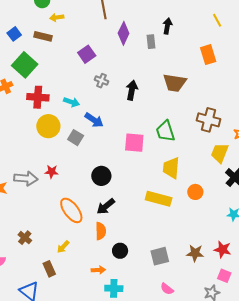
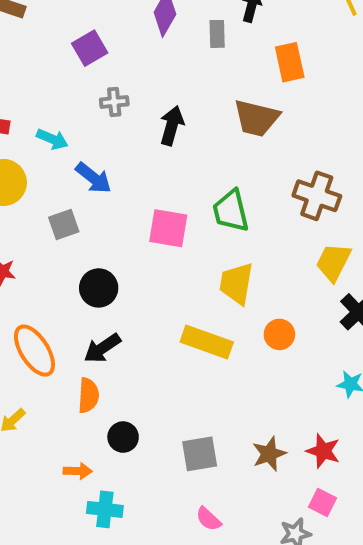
orange rectangle: (208, 55) -> (290, 62), moved
gray cross: (101, 81) -> (114, 102), turned -32
gray square: (76, 138) -> (64, 224), moved, turned 35
brown star: (195, 253) -> (269, 454), turned -30

